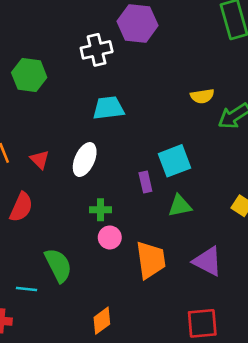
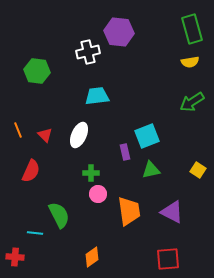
yellow semicircle: (202, 96) -> (190, 62), moved

